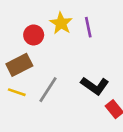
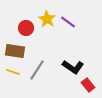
purple line: (88, 27) -> (68, 22), turned -42
brown rectangle: (19, 65) -> (15, 51), turned 36

